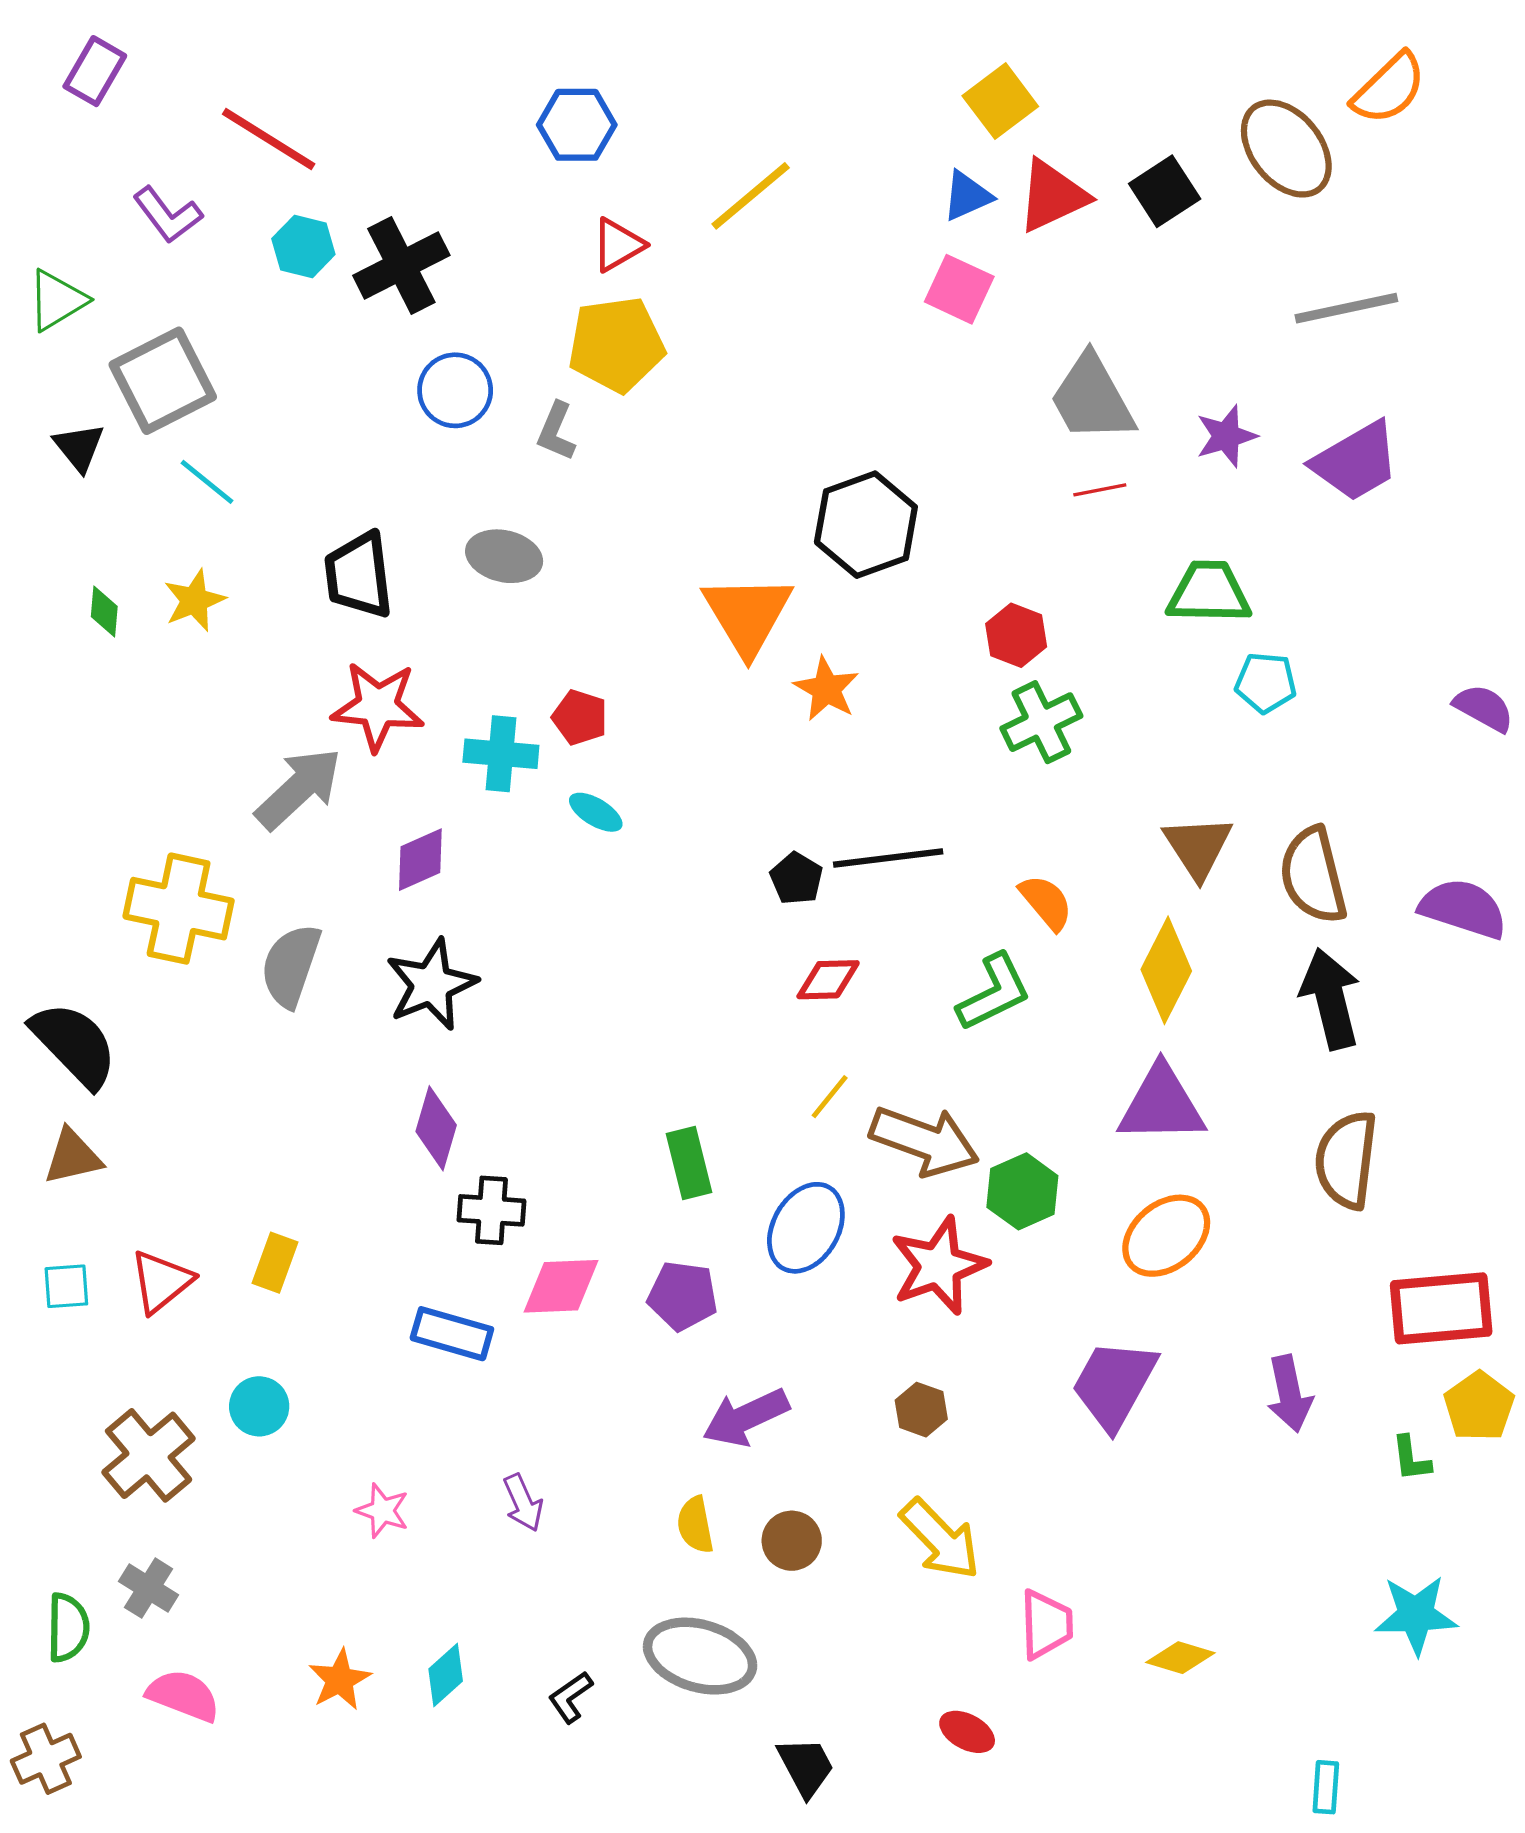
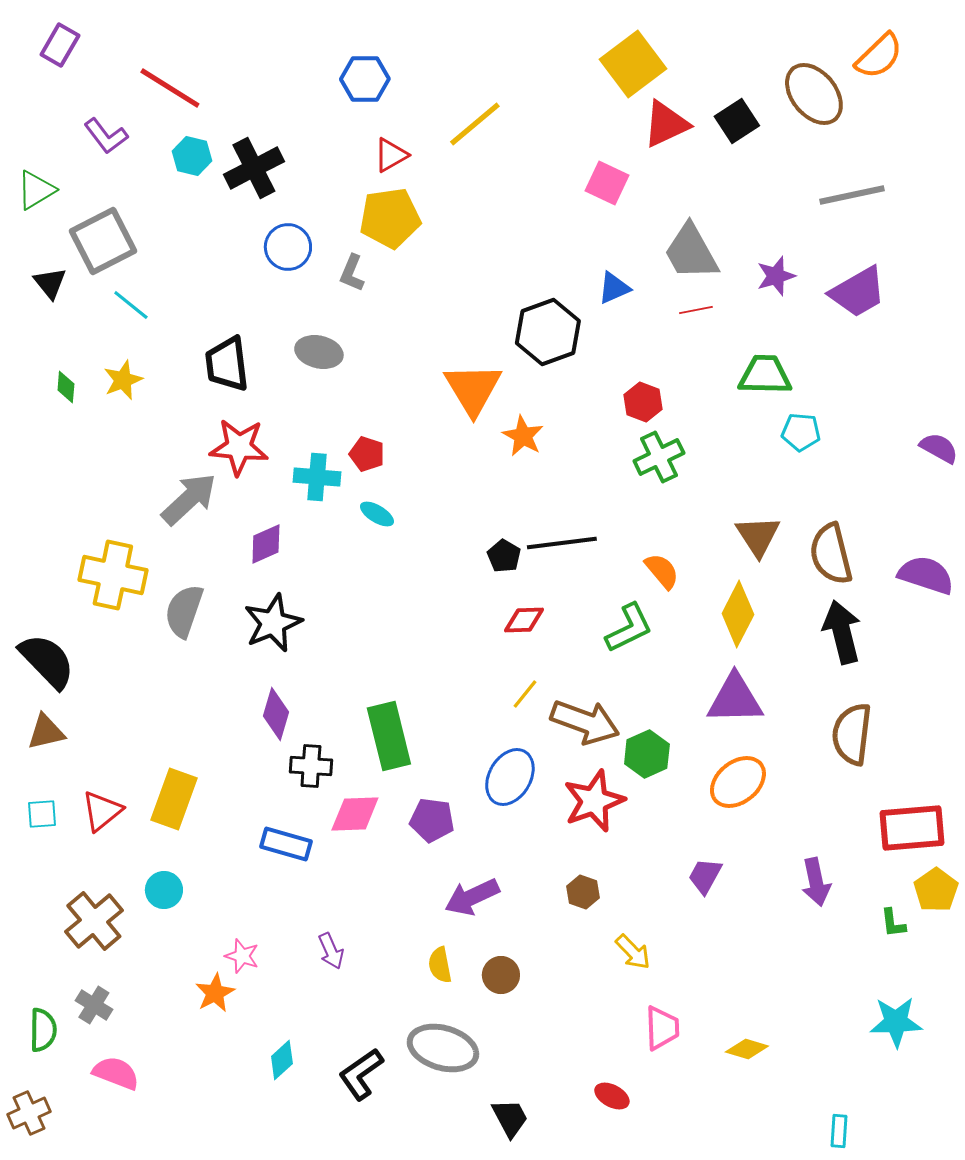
yellow square: (1000, 101) -> (633, 64), size x1.4
blue triangle: (967, 196) -> (614, 288), moved
green rectangle: (689, 1163) -> (389, 736), moved, size x1.5
yellow rectangle: (275, 1263) -> (174, 799), size x1.6
purple trapezoid: (1114, 1384) -> (705, 876), size x0.6
yellow arrow: (940, 1539) -> (633, 952), moved, size x0.7
orange star: (340, 1680) -> (215, 993), moved
black L-shape: (570, 1697) -> (361, 1074), size x1.6

